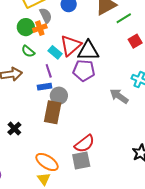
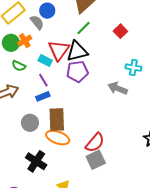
gray semicircle: (46, 16) -> (37, 22), moved
green line: (124, 18) -> (83, 28), moved
gray circle: (59, 96) -> (30, 123), moved
black cross: (14, 129) -> (36, 161), moved, size x1.5
orange ellipse: (47, 162) -> (58, 138), moved

